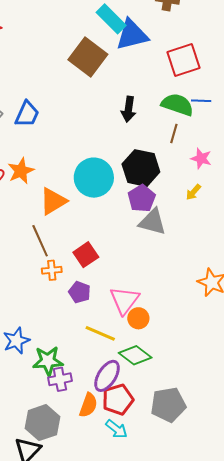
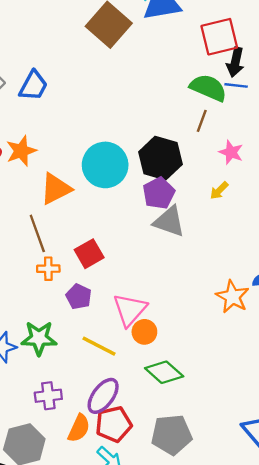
black arrow: (129, 109) -> (235, 62), moved
green diamond: (135, 355) -> (164, 372), moved
green star: (48, 361) -> (39, 338), moved

